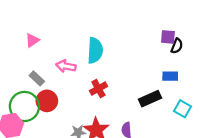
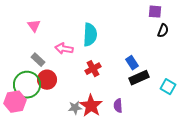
purple square: (168, 37) -> (155, 12), moved
pink triangle: (32, 40) -> (34, 26), turned -32
blue rectangle: (170, 76) -> (132, 63), moved, turned 56

